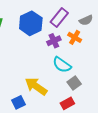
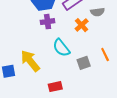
purple cross: (54, 41) -> (48, 22), moved
gray square: (74, 83) -> (84, 63), moved

